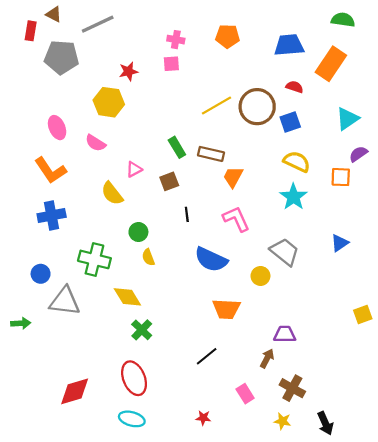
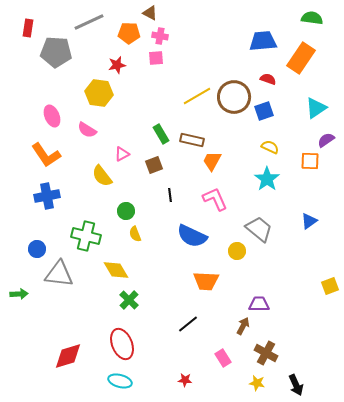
brown triangle: (54, 14) -> (150, 13), moved
orange pentagon: (227, 36) -> (129, 33), moved
yellow semicircle: (297, 162) -> (270, 147), size x0.7

